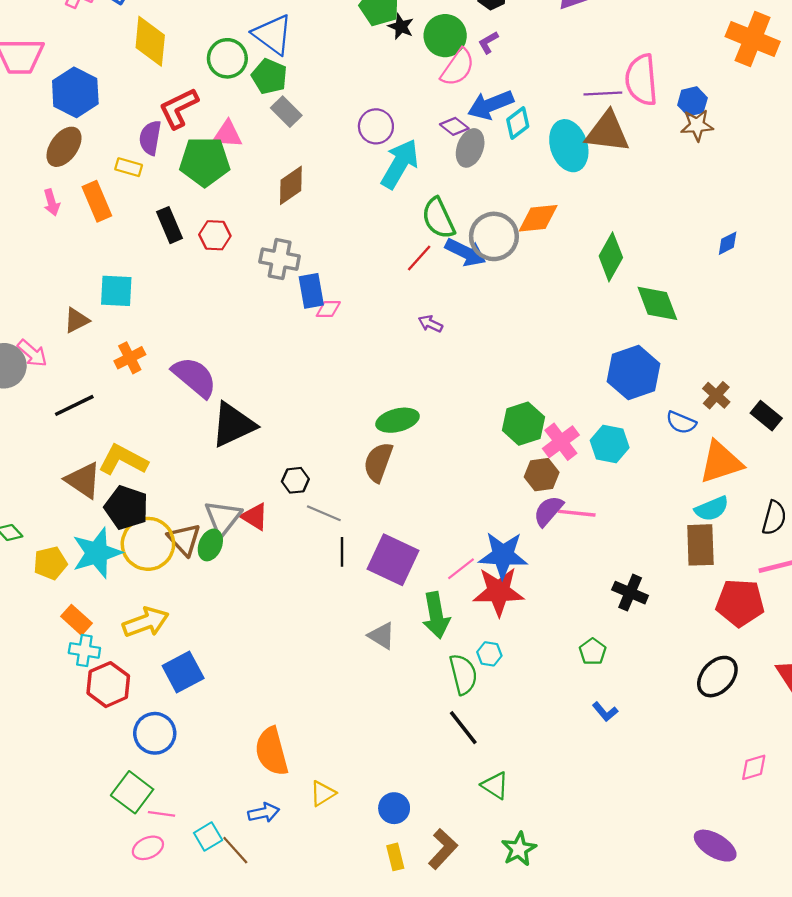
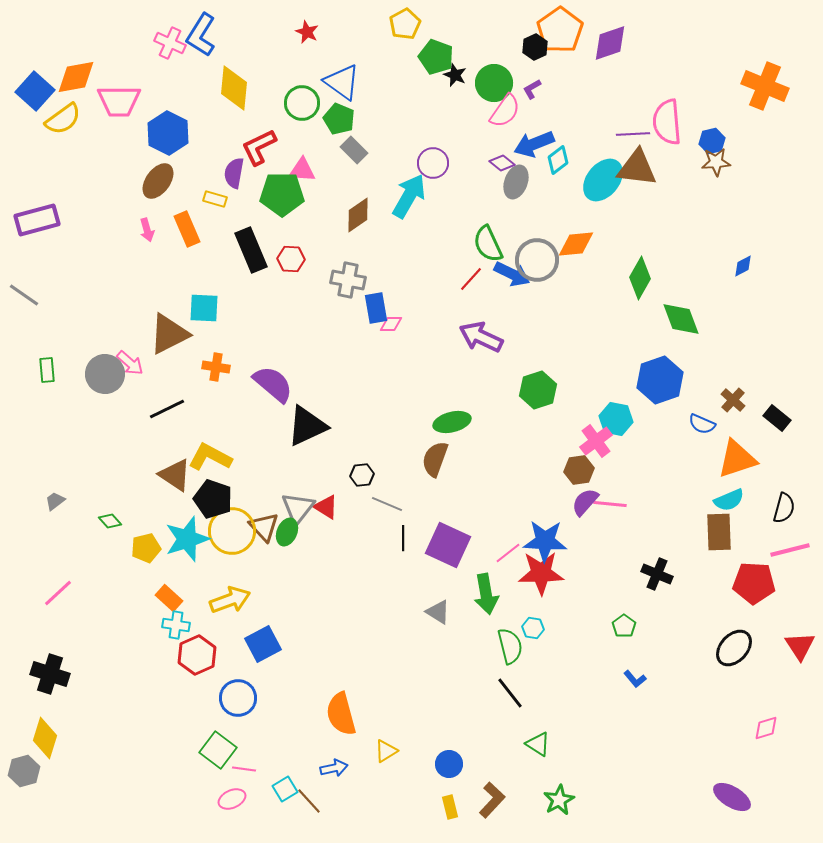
cyan ellipse: (569, 146) -> (603, 180), turned 57
cyan arrow: (400, 164) -> (409, 196), moved
black rectangle: (169, 225) -> (251, 250), size x1.4
brown triangle: (76, 320) -> (169, 334), size x1.8
purple arrow: (430, 324) -> (481, 337), size x2.0
orange cross: (130, 358) -> (216, 367), turned 36
green hexagon: (523, 424) -> (538, 390), moved
cyan hexagon: (610, 444) -> (616, 419), moved

